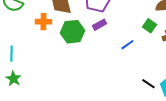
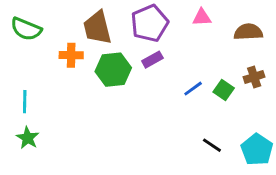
green square: (149, 26) -> (224, 90), moved
black line: (148, 84) -> (212, 145), moved

